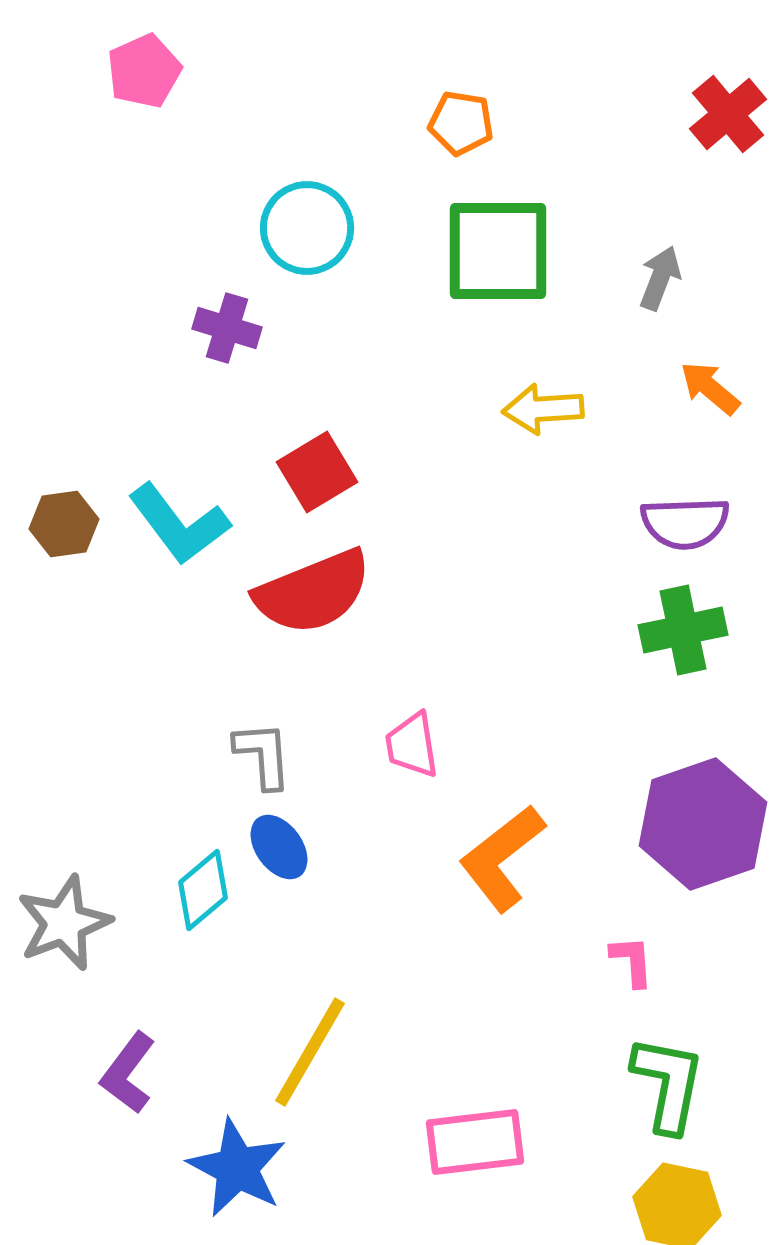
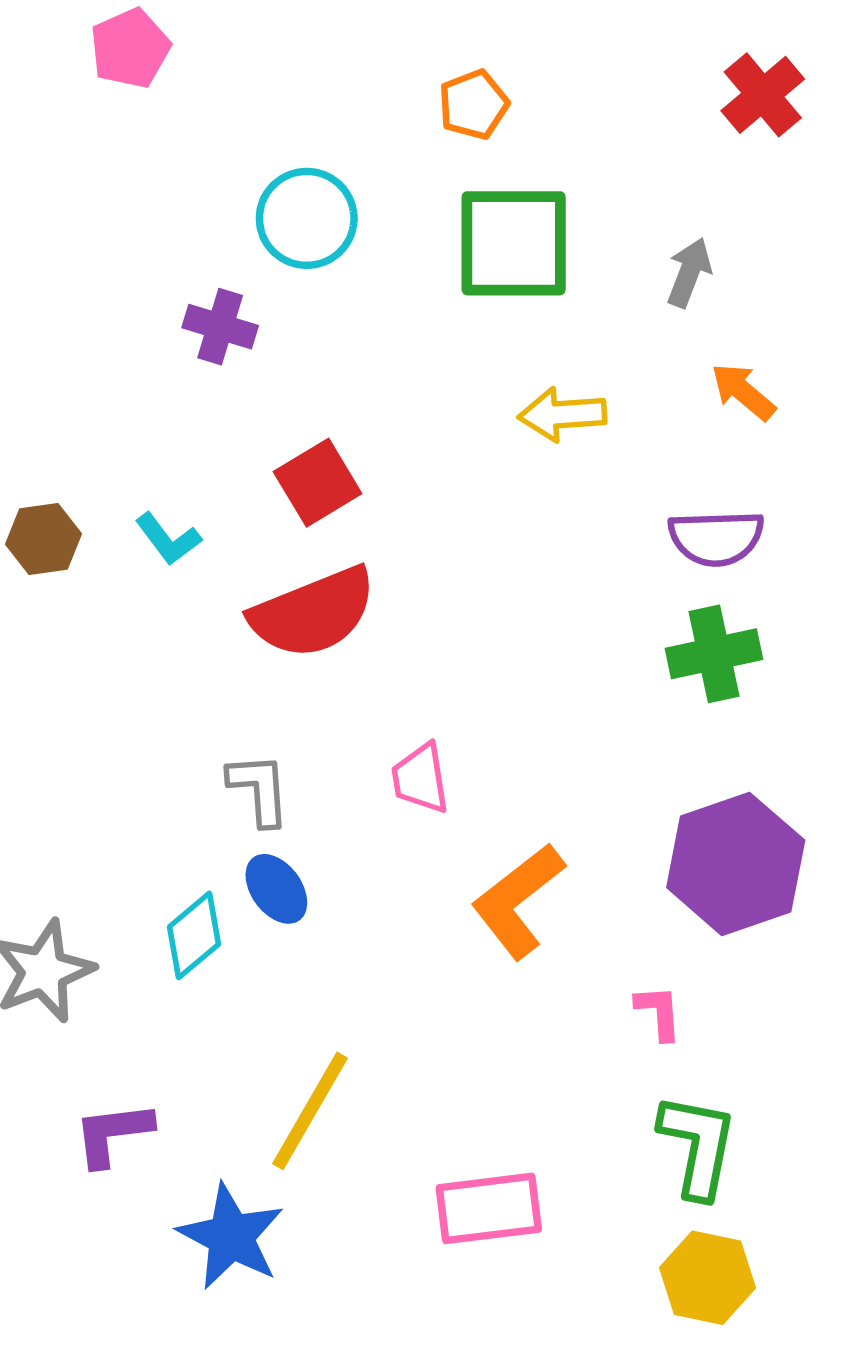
orange pentagon: (461, 123) -> (474, 105), turned -30
cyan L-shape: (179, 524) -> (168, 539), size x0.6
purple L-shape: (128, 1073) -> (113, 1134), turned 46

